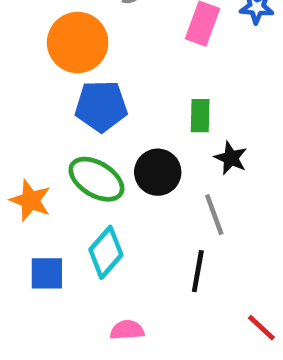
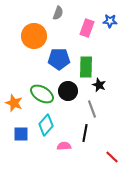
blue pentagon: (101, 106) -> (59, 59), moved
green rectangle: (200, 116) -> (86, 67), size x1.5
pink semicircle: (127, 330) -> (64, 146), moved

